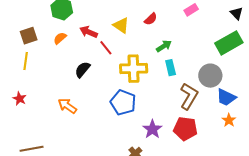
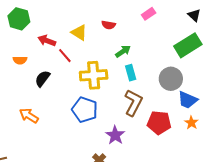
red semicircle: (151, 19) -> (109, 25), turned 56
orange semicircle: (60, 38) -> (20, 60), moved, turned -136
brown L-shape: (189, 96) -> (133, 103), moved
red pentagon: (185, 129) -> (159, 123), moved

